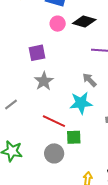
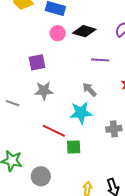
gray star: (44, 81) -> (44, 91), turned 30
gray line: (11, 104) -> (13, 103), moved, turned 56
gray circle: (54, 153) -> (41, 176), moved

